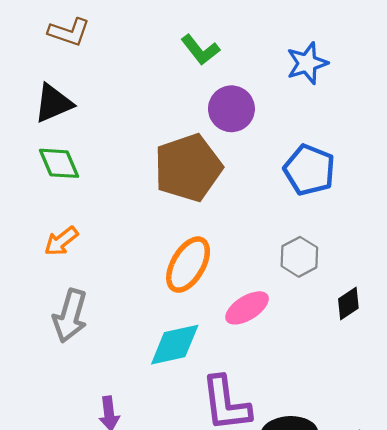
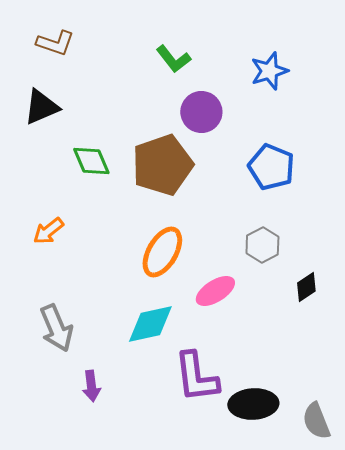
green diamond: (59, 163) -> (91, 161), moved
gray arrow: (70, 316) -> (56, 328), moved, turned -39

